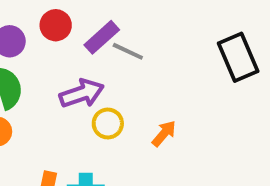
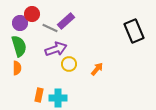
red circle: (56, 25) -> (32, 14), moved
gray line: (128, 51) -> (50, 28), moved

